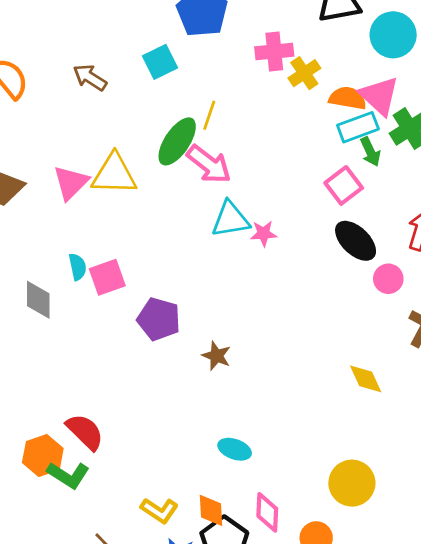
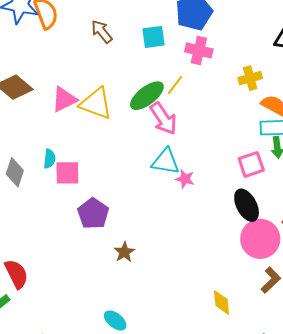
pink cross: (274, 51) -> (199, 50), moved
pink circle: (388, 279) -> (260, 239), size x1.8

